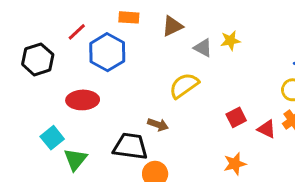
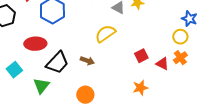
black trapezoid: (130, 146) -> (57, 63), moved, turned 125
green triangle: (75, 159) -> (41, 86), moved

